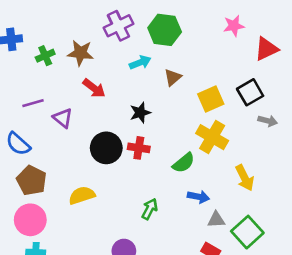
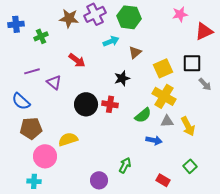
brown star: (80, 53) -> (69, 18), moved
black square: (250, 92) -> (192, 63), turned 30
black star: (140, 113) -> (122, 78), moved
gray arrow: (268, 121) -> (205, 84), turned 32
brown pentagon: (32, 180) -> (31, 128), turned -30
green arrow: (150, 209) -> (125, 165), moved
pink circle: (30, 220) -> (45, 156), moved
gray triangle: (216, 220) -> (167, 121), moved
green square: (247, 232) -> (190, 166), size x0.6

